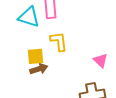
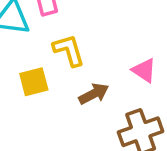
brown arrow: (39, 69) -> (94, 94), moved

